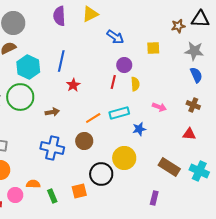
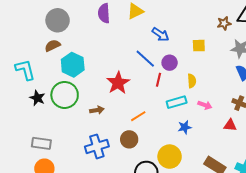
blue line: (61, 61) -> (145, 59), moved, turned -60
yellow semicircle: (135, 84) -> (192, 81), moved
red star: (73, 85) -> (118, 83), size x1.6
cyan rectangle: (119, 113) -> (177, 102), moved
red triangle: (189, 134) -> (230, 125), moved
blue cross: (52, 148) -> (97, 146), turned -30

